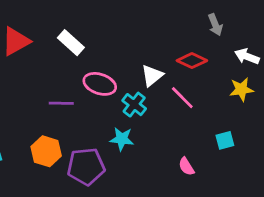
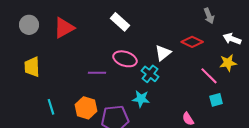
white rectangle: (71, 43) -> (120, 22), moved
pink line: (182, 98) -> (209, 76), moved

